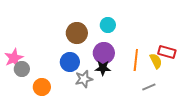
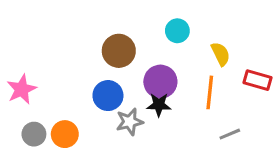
cyan circle: (108, 25) -> (177, 31), moved
yellow semicircle: (156, 61) -> (221, 54), moved
gray circle: (22, 69) -> (34, 134), moved

